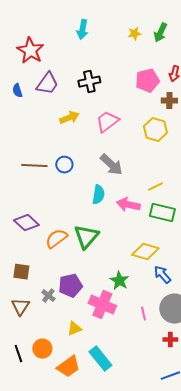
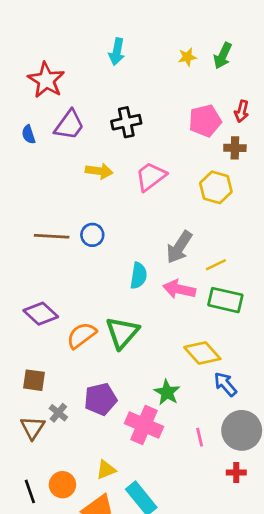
yellow arrow: (69, 118) -> (99, 171), turned 30
gray arrow: (111, 165) -> (179, 247), moved, turned 80
yellow diamond: (145, 252) -> (202, 353), turned 32
gray cross: (48, 296) -> (58, 413), moved
yellow triangle: (74, 329) -> (106, 470), moved

